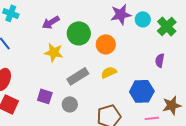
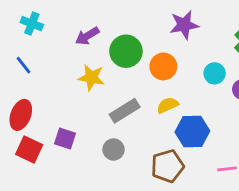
cyan circle: (143, 19) -> (215, 73), moved
blue hexagon: (142, 91) -> (192, 132), moved
purple square: (45, 96) -> (65, 138), moved

